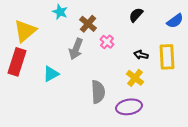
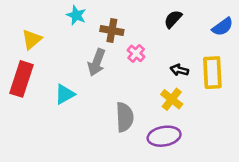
brown cross: (88, 24) -> (112, 31), turned -30
yellow triangle: (25, 31) -> (32, 39), size x0.7

